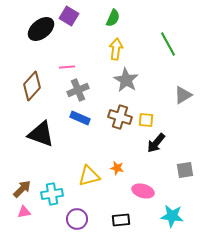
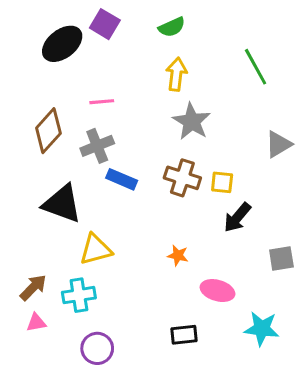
green semicircle: (113, 18) -> (172, 27), turned 42
gray cross: (78, 90) -> (97, 146), moved
yellow triangle: (89, 176) -> (96, 249), moved
purple circle: (77, 219) -> (97, 348), moved

